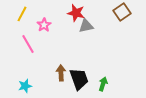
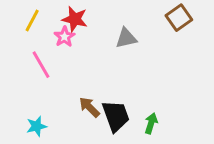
red star: (76, 13) -> (75, 19), moved
brown arrow: (61, 73) -> (89, 107), turned -42

